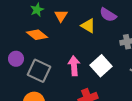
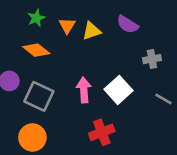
yellow triangle: (88, 26) -> (92, 31), moved, turned -49

